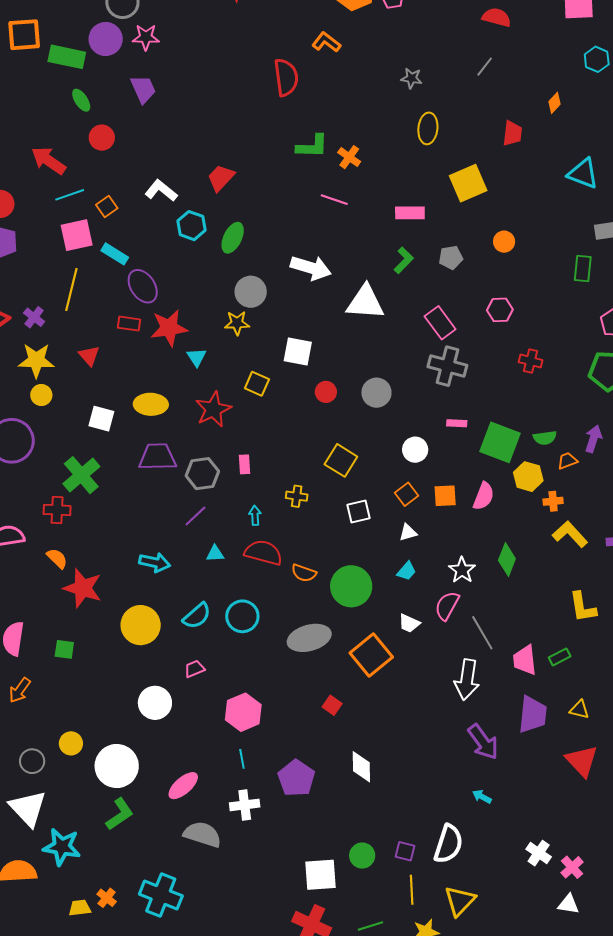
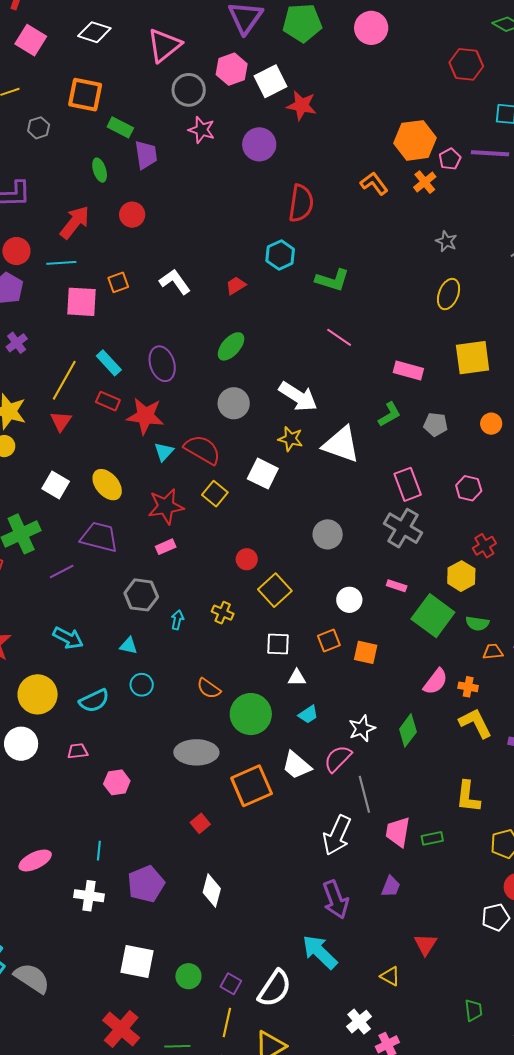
purple circle: (106, 39) -> (259, 144), moved
green rectangle: (67, 57) -> (120, 127), size x0.7
red semicircle: (286, 77) -> (301, 203), moved
purple trapezoid: (143, 89) -> (146, 155), moved
green ellipse: (81, 100) -> (100, 170), moved
orange cross: (349, 157) -> (425, 182), moved
red arrow: (49, 161) -> (75, 222), turned 78
red trapezoid: (221, 178) -> (236, 286), size x0.7
cyan line: (70, 195) -> (61, 263), moved
cyan hexagon: (191, 226) -> (280, 255), moved
cyan rectangle: (115, 254) -> (109, 363), moved
purple ellipse: (143, 286) -> (162, 364), moved
yellow line: (71, 290) -> (64, 380), moved
purple cross: (34, 317) -> (17, 343), moved
yellow star: (237, 323) -> (291, 439), moved
red cross: (531, 361) -> (484, 546), turned 30
red circle: (326, 392) -> (247, 559), moved
yellow ellipse: (151, 404) -> (107, 485), turned 32
pink rectangle: (244, 464) -> (166, 547), moved, turned 54
gray hexagon: (202, 474) -> (141, 595), moved
yellow hexagon: (528, 477) -> (461, 576), moved
pink semicircle: (484, 496) -> (436, 682), moved
purple line: (195, 516) -> (62, 571), moved
white triangle: (408, 533) -> (297, 678), moved
red semicircle: (263, 553) -> (202, 450), moved
cyan circle: (242, 616) -> (142, 685), moved, size x0.7
white trapezoid: (409, 623) -> (297, 765), size x1.4
white circle: (155, 703) -> (21, 744), moved
yellow triangle: (579, 710) -> (390, 976), moved
pink hexagon: (243, 712) -> (117, 782), moved, size x0.7
purple trapezoid: (533, 714) -> (391, 887), size x0.6
red triangle: (582, 761) -> (426, 944), size x0.7
cyan arrow: (482, 797) -> (320, 952), size x2.0
gray semicircle: (202, 834) -> (32, 978), moved
white square: (321, 875) -> (137, 961), moved

